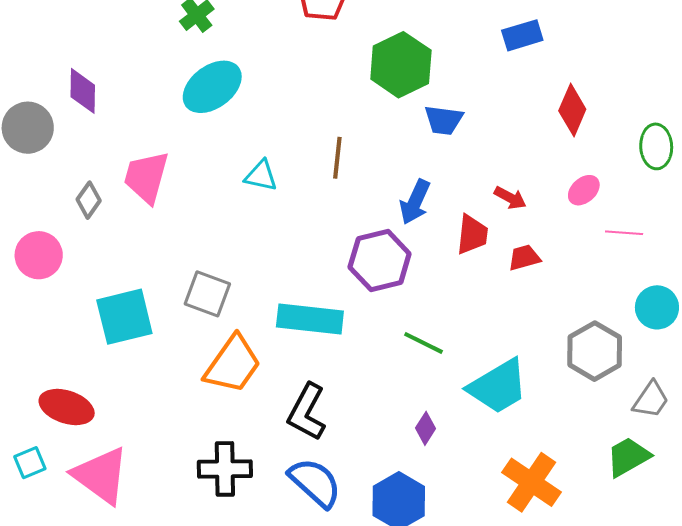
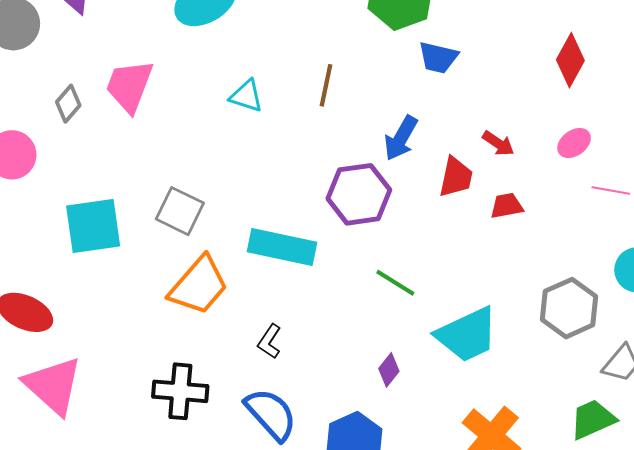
black L-shape: (307, 412) -> (269, 341), size x0.6

